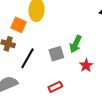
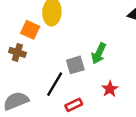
black line: (28, 58) -> (55, 84), moved
red star: (86, 65) -> (110, 89), moved

